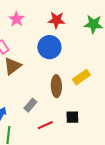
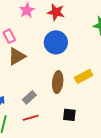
red star: (57, 20) -> (56, 12), moved
red line: (45, 125) -> (31, 118), moved

